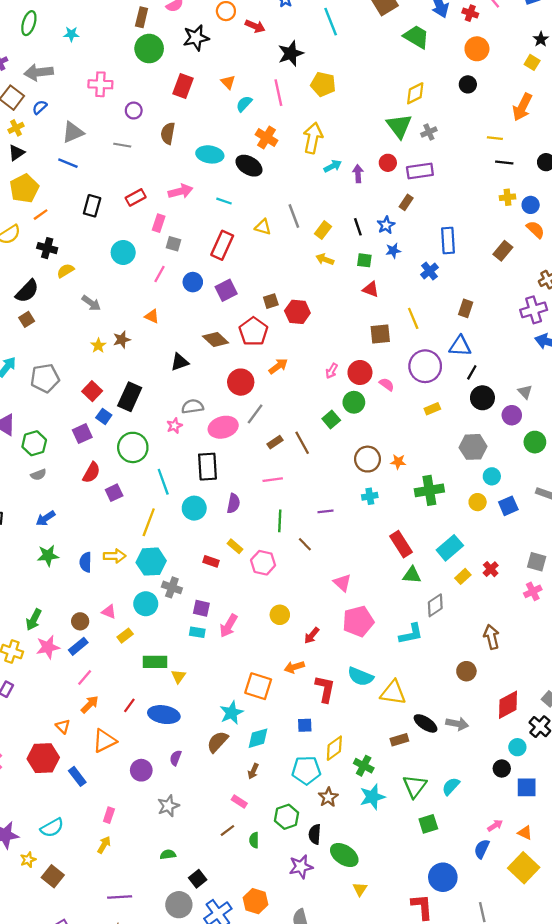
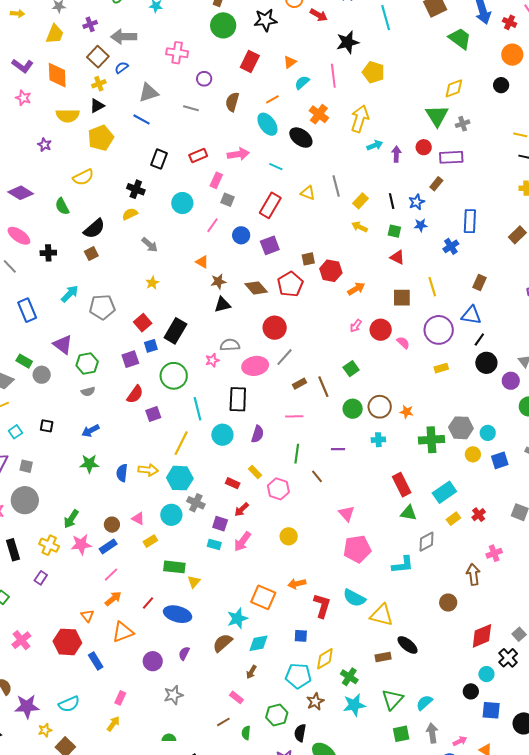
orange triangle: (228, 82) -> (290, 62), turned 32
cyan ellipse: (210, 154) -> (267, 124), turned 40
orange line: (41, 215) -> (272, 99), moved
black cross: (47, 248) -> (136, 189), moved
brown star: (122, 340) -> (218, 281), moved
orange arrow: (278, 366) -> (356, 289), moved
green circle: (354, 402) -> (353, 409), moved
blue square: (104, 416) -> (151, 346), turned 32
gray hexagon: (473, 447) -> (461, 428), moved
pink cross: (533, 591) -> (494, 553), moved
red arrow: (312, 635) -> (242, 510), moved
gray arrow: (457, 724) -> (432, 733), moved, turned -114

